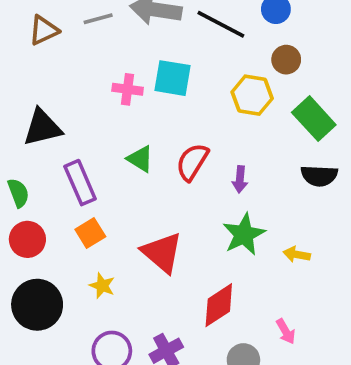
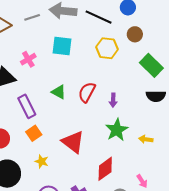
cyan square: (173, 78) -> (62, 46), moved
pink cross: (128, 89) -> (28, 59), moved, turned -35
yellow hexagon: (252, 95) -> (107, 48), moved

